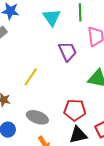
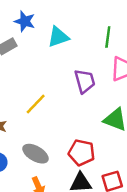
cyan triangle: (52, 17) -> (58, 37), moved, turned 36

